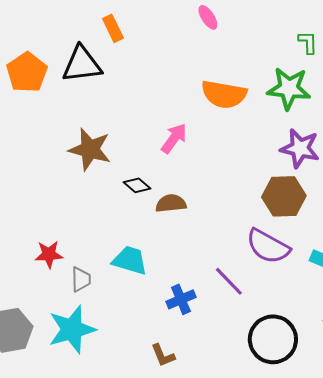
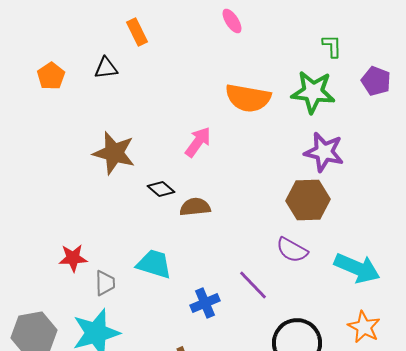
black triangle: (82, 64) -> (106, 68), size x0.6
orange pentagon: (27, 72) -> (51, 76), size x0.7
purple semicircle: (268, 246) -> (292, 250), size x0.7

